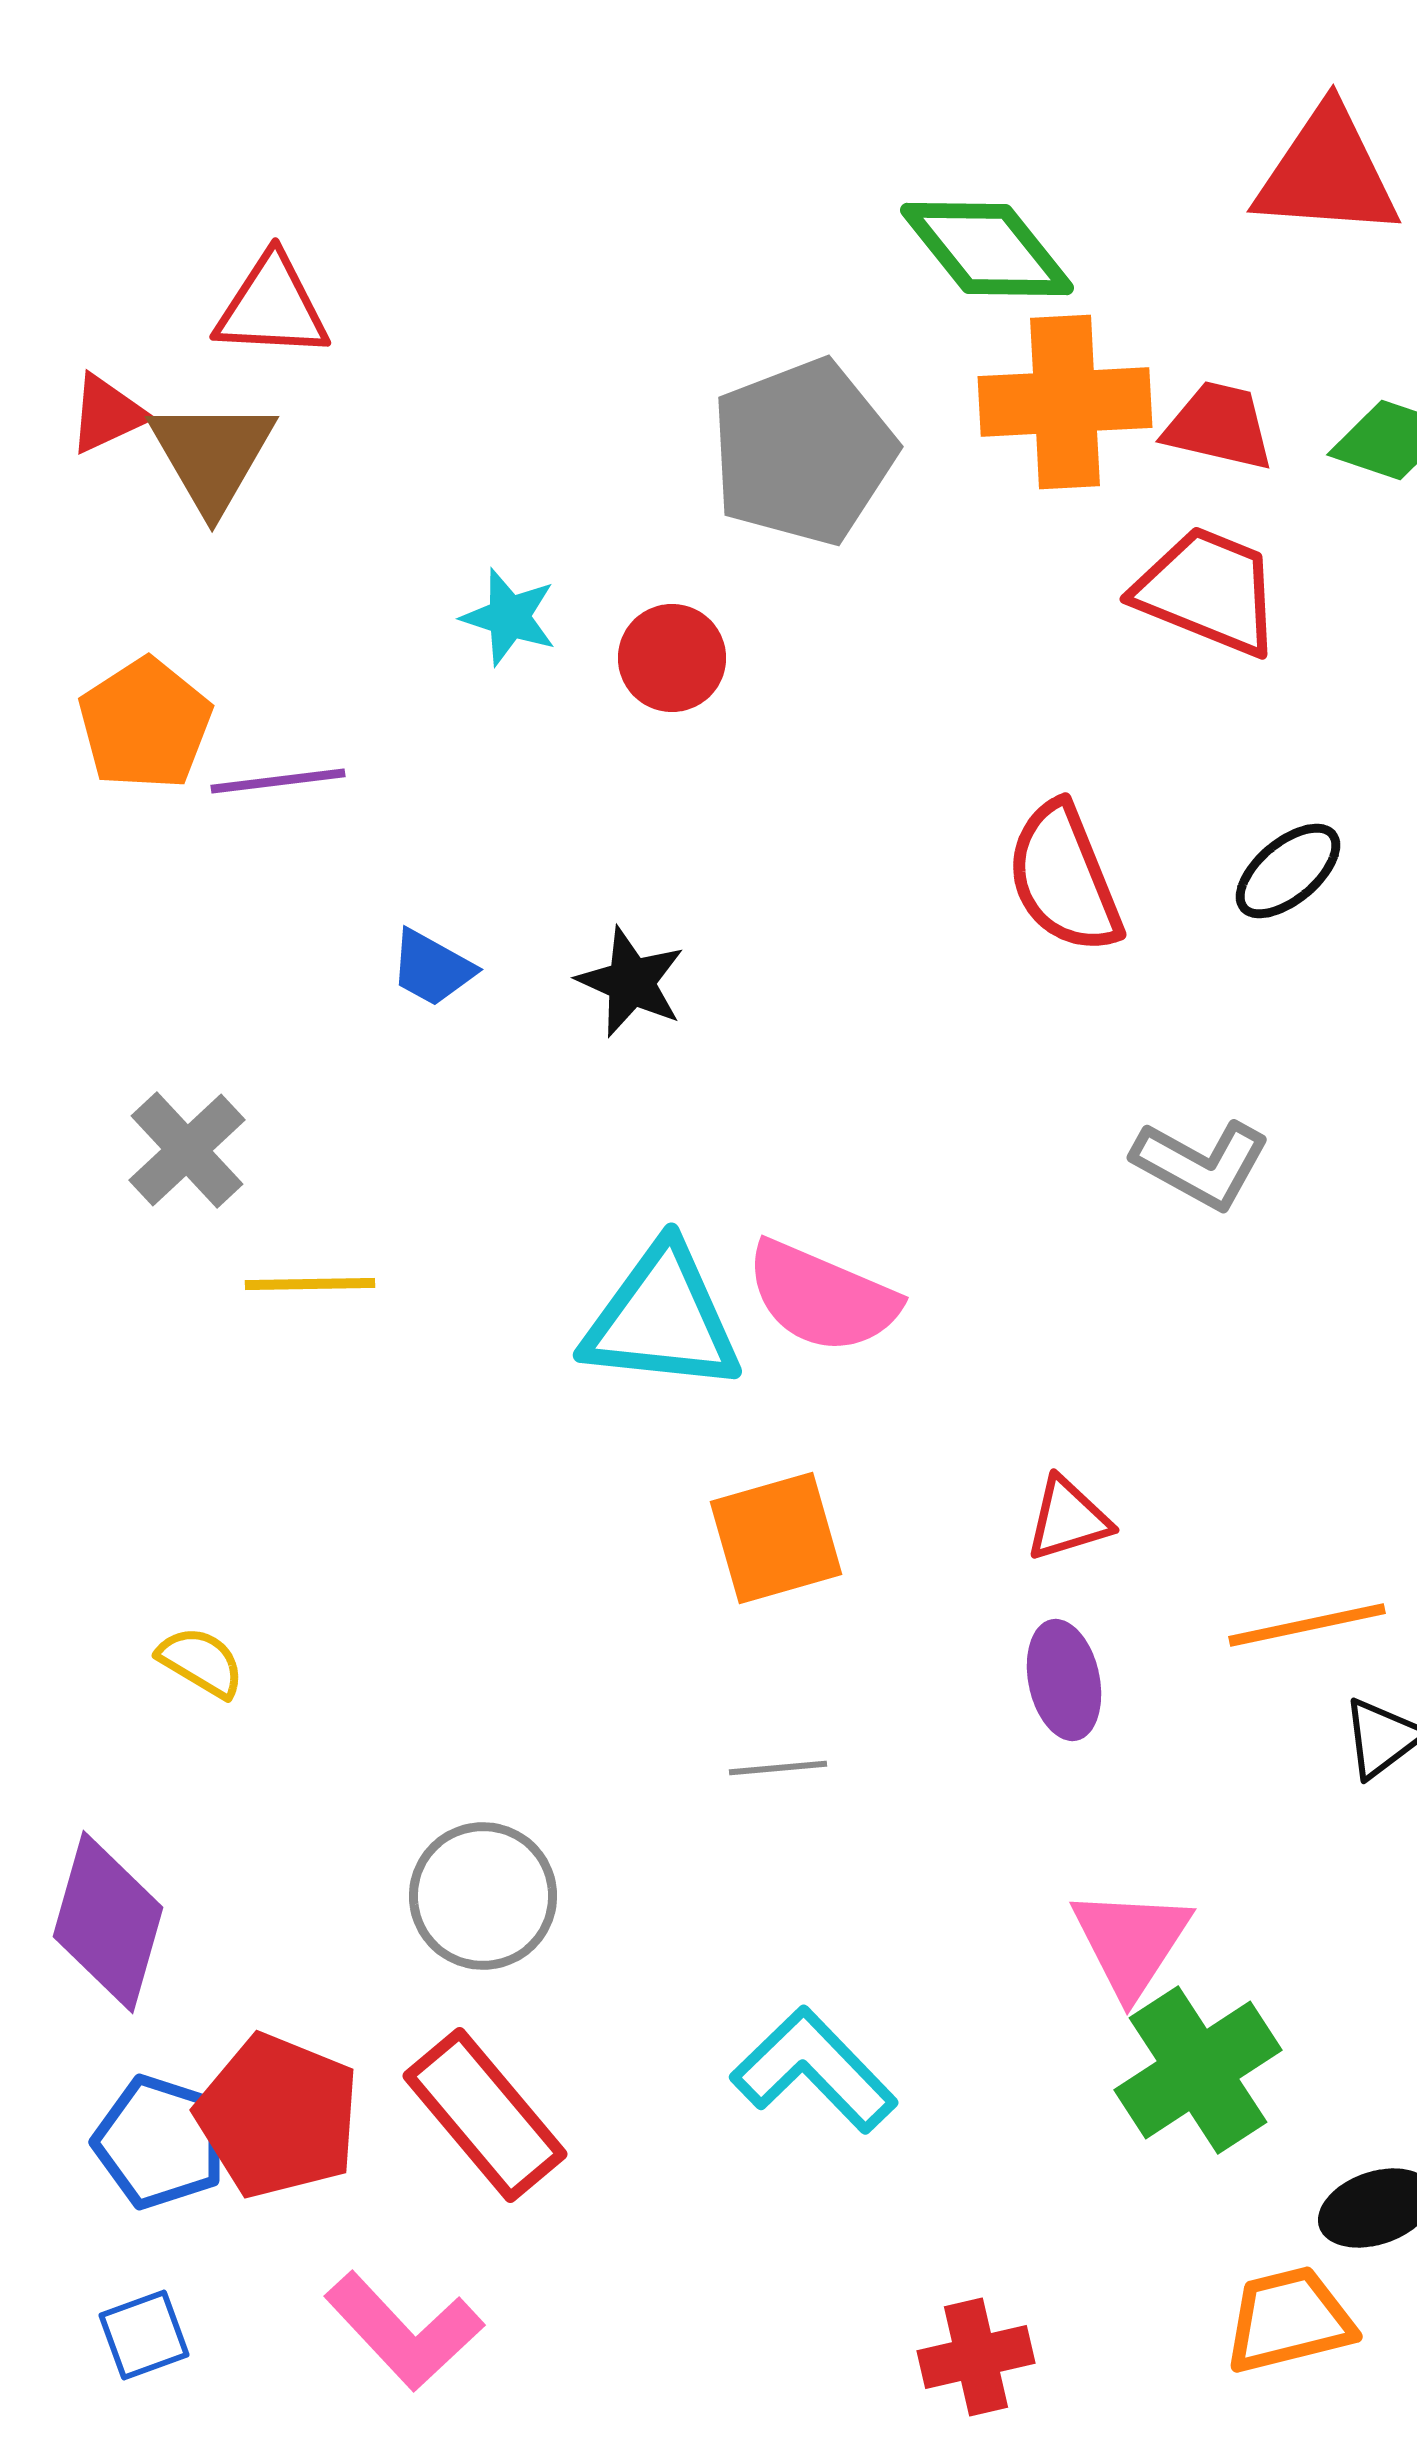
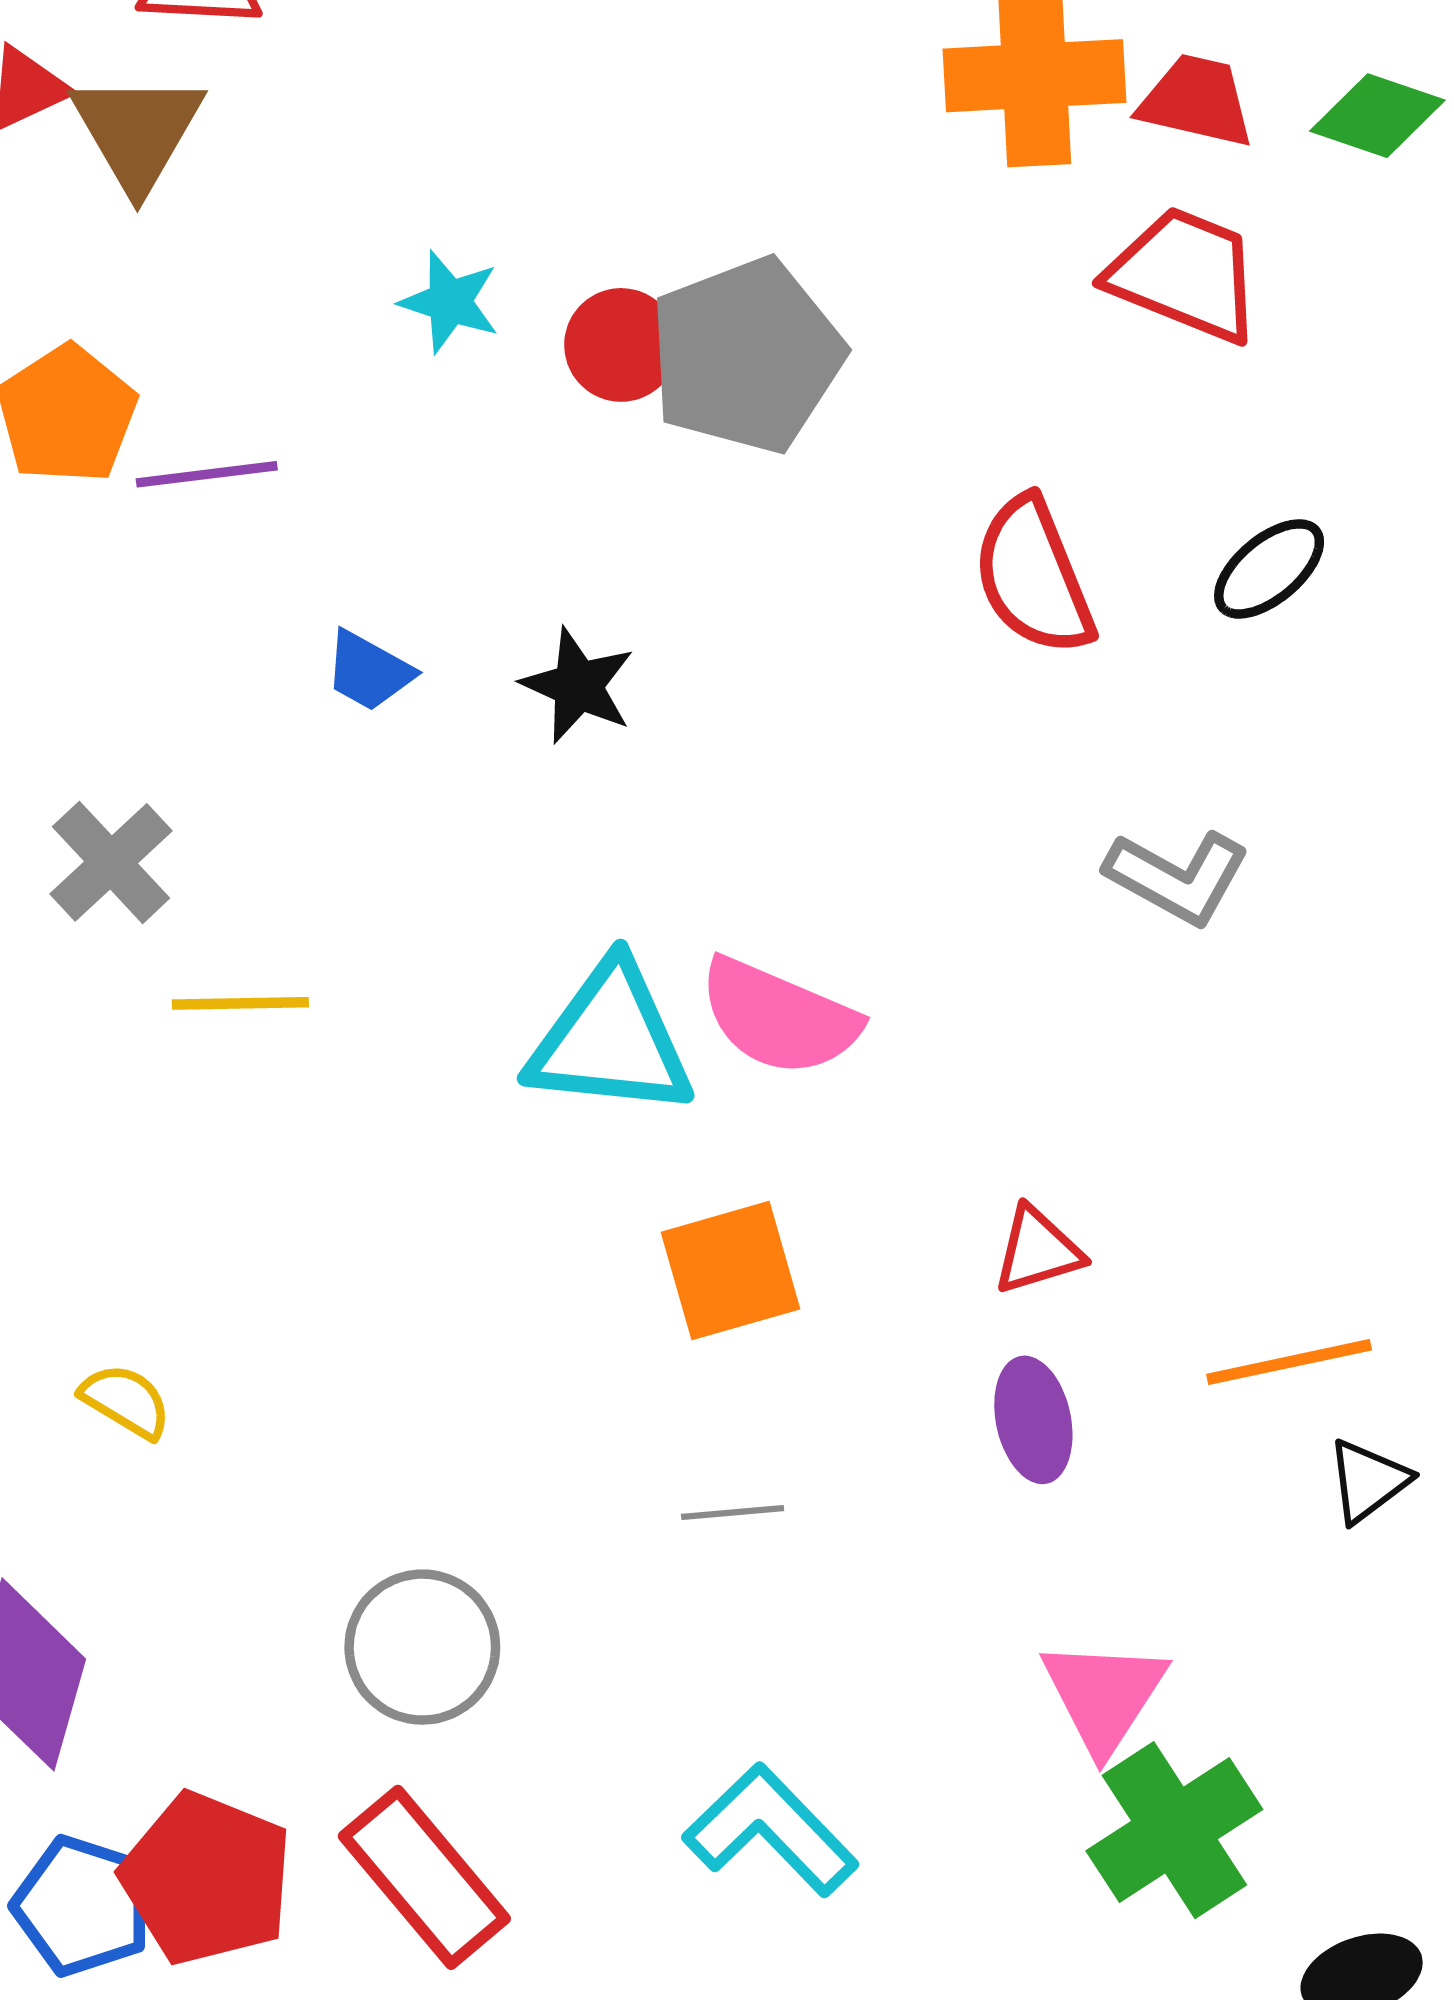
gray pentagon: (803, 452) -> (746, 355), moved

